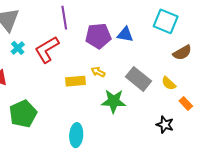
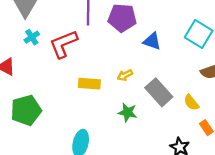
purple pentagon: (98, 36) -> (122, 18), moved
yellow arrow: (98, 72) -> (125, 75), moved, turned -64
green star: (114, 101) -> (128, 112), size x0.7

